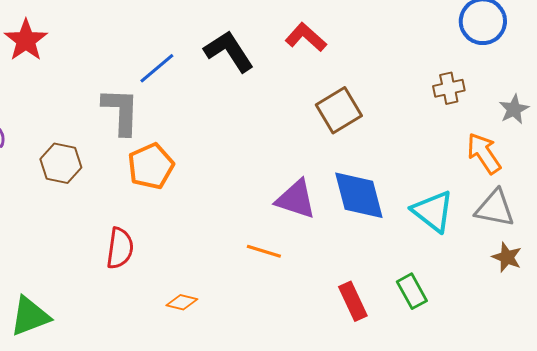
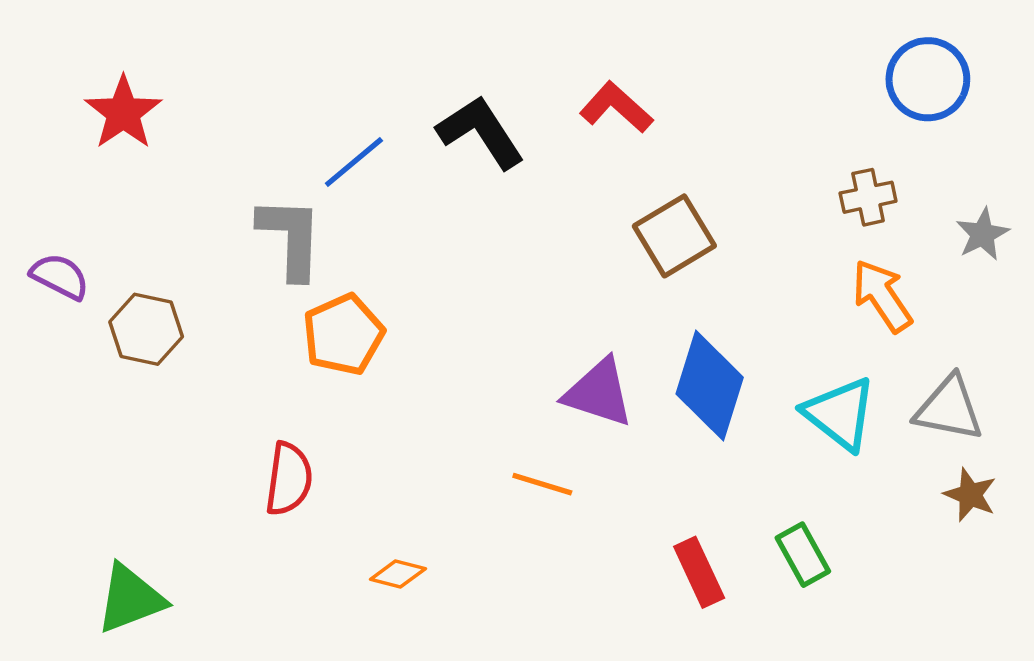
orange arrow: (484, 153) -> (882, 296), moved
brown hexagon: (61, 163) -> (146, 329), moved
blue diamond: (359, 195) -> (710, 386), turned 32

